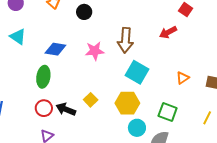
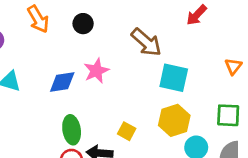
brown arrow: (126, 40) -> (146, 42), turned -35
pink star: (95, 51) -> (96, 71), moved
green ellipse: (43, 77) -> (72, 130), moved

